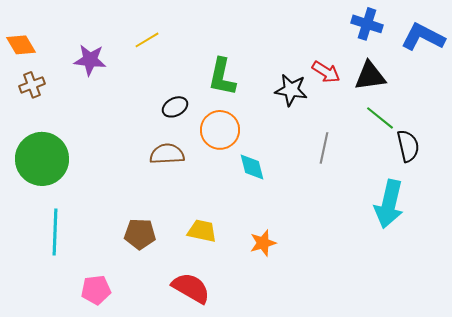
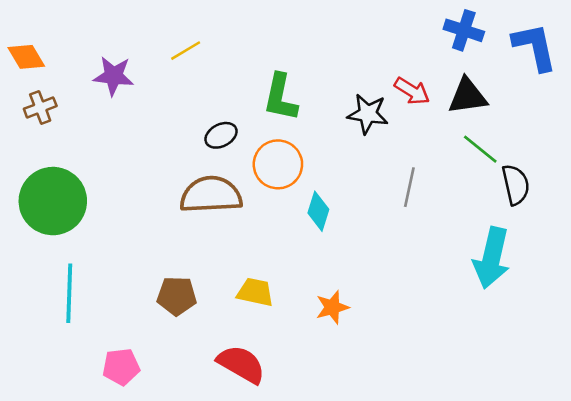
blue L-shape: (423, 37) -> (535, 47), turned 51
brown semicircle: (167, 154) -> (211, 195), size x1.4
cyan diamond: (252, 167) -> (318, 211), turned 32

